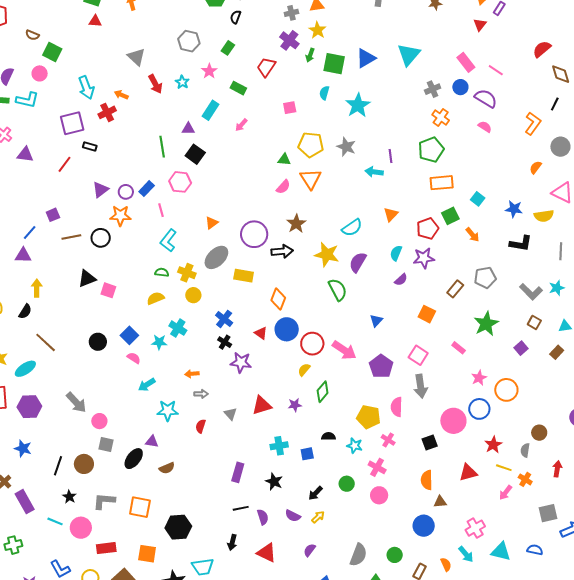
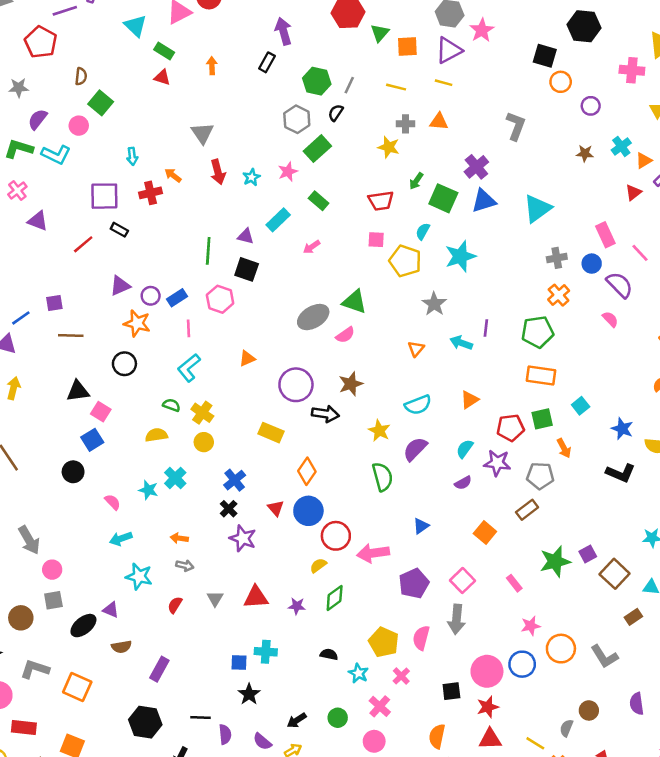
yellow star: (317, 30) -> (389, 147), moved, turned -30
brown semicircle: (32, 35) -> (81, 76), turned -120
purple cross: (289, 40) -> (476, 167), moved
gray hexagon: (189, 41) -> (297, 119), moved
green rectangle: (228, 48) -> (317, 149), size x1.5
red trapezoid: (266, 67) -> (381, 201), moved, turned -145
cyan arrow: (86, 88) -> (132, 156), size x0.6
yellow pentagon: (311, 145) -> (405, 261), moved
black square: (195, 154) -> (247, 269), turned -30
green triangle: (284, 160) -> (354, 302), size x1.5
orange triangle: (310, 179) -> (416, 349), moved, size x0.6
black circle: (101, 238) -> (124, 364), moved
yellow star: (327, 255) -> (379, 431), size x0.7
gray ellipse: (216, 257) -> (313, 317), moved
gray pentagon: (485, 278) -> (540, 476), moved
gray L-shape: (531, 292) -> (604, 656), moved
brown square: (534, 323) -> (615, 574), size x1.6
blue square: (129, 335) -> (92, 440), moved
purple square: (521, 348) -> (588, 554), moved
pink arrow: (344, 350) -> (373, 553), turned 125
gray square: (106, 444) -> (53, 600), turned -35
red star: (493, 445) -> (488, 707), moved
blue square: (307, 454) -> (239, 662), moved
purple rectangle: (238, 472) -> (159, 669), moved
black hexagon: (178, 527) -> (145, 722), moved

